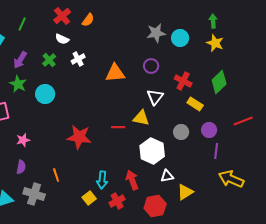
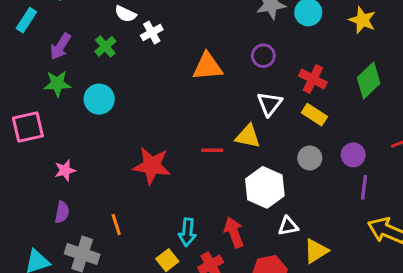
white cross: (78, 59) -> (152, 32), moved
green star: (18, 84) -> (57, 84), turned -30
yellow rectangle: (195, 104) -> (314, 115), moved

